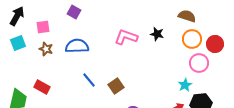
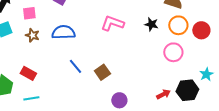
black star: (157, 34) -> (151, 24), moved
pink circle: (199, 63) -> (173, 52), moved
cyan star: (185, 85) -> (206, 74), moved

